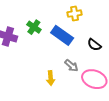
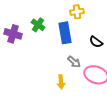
blue rectangle: (62, 35) -> (65, 33), turned 45
yellow arrow: (51, 78) -> (61, 82), moved

